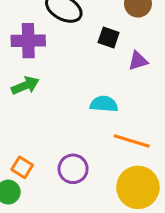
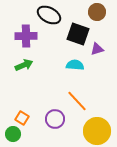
black square: (109, 38) -> (78, 34), size x1.6
cyan semicircle: (104, 104) -> (75, 65), moved
orange line: (132, 141) -> (77, 101), moved, turned 30

